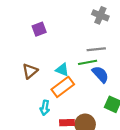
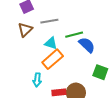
gray line: (96, 49) -> (49, 21), moved
brown triangle: (30, 71) -> (25, 30), moved

